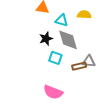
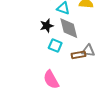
pink semicircle: (53, 92) -> (51, 80), turned 36

